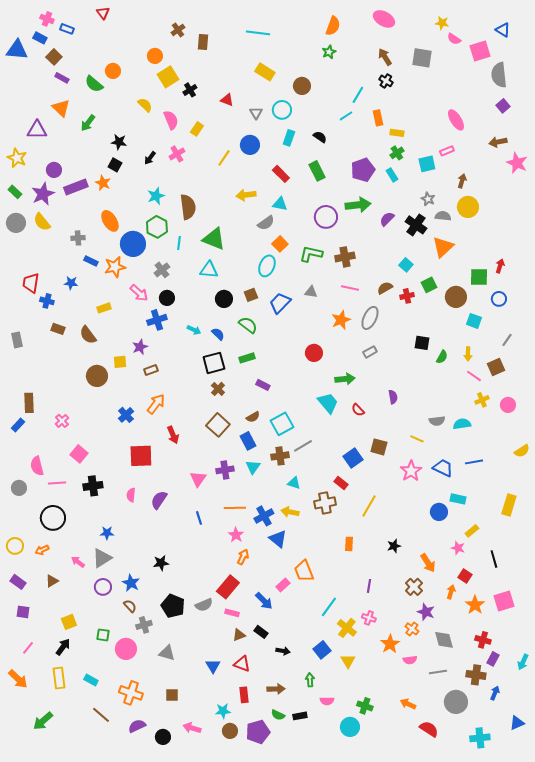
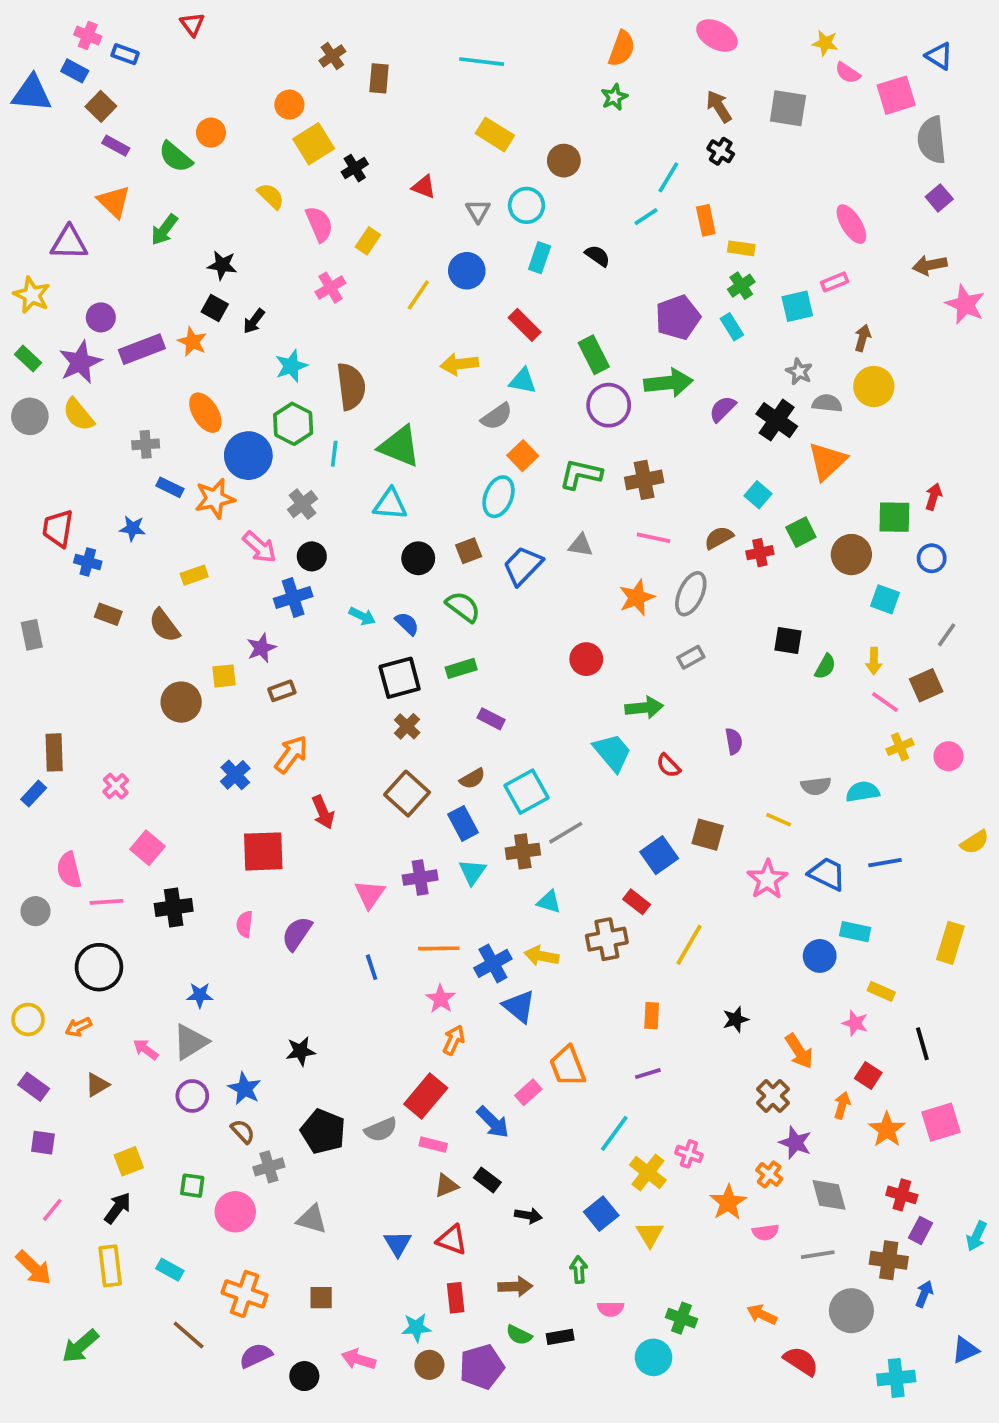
black arrow: (150, 158) -> (254, 321), moved
green rectangle: (317, 171) -> (594, 355), moved
yellow rectangle: (472, 531) -> (881, 991), turned 64
purple line: (369, 586) -> (648, 1074), moved, turned 64

